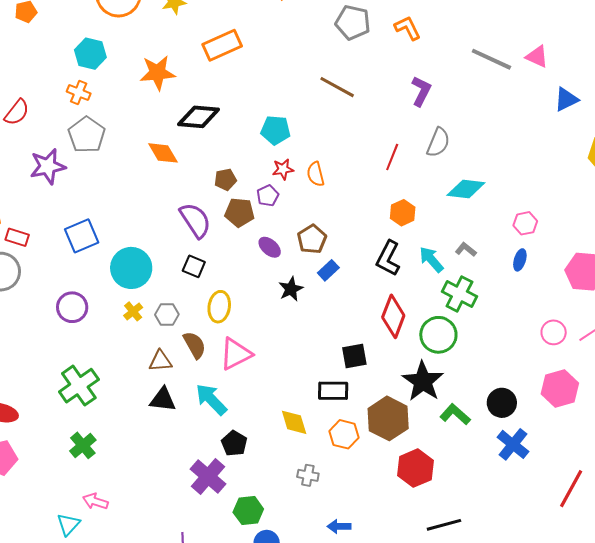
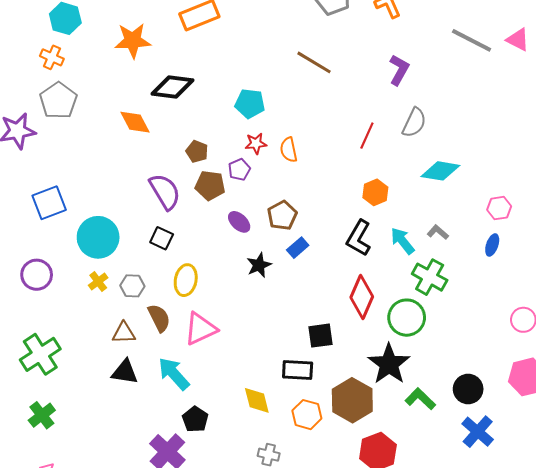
brown pentagon: (225, 179) -> (197, 151), turned 30

